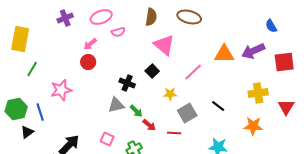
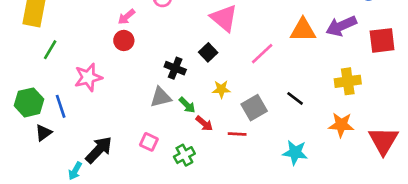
yellow star: (170, 94) -> (221, 89), moved
red triangle: (286, 107) -> (383, 141), moved, size x1.4

